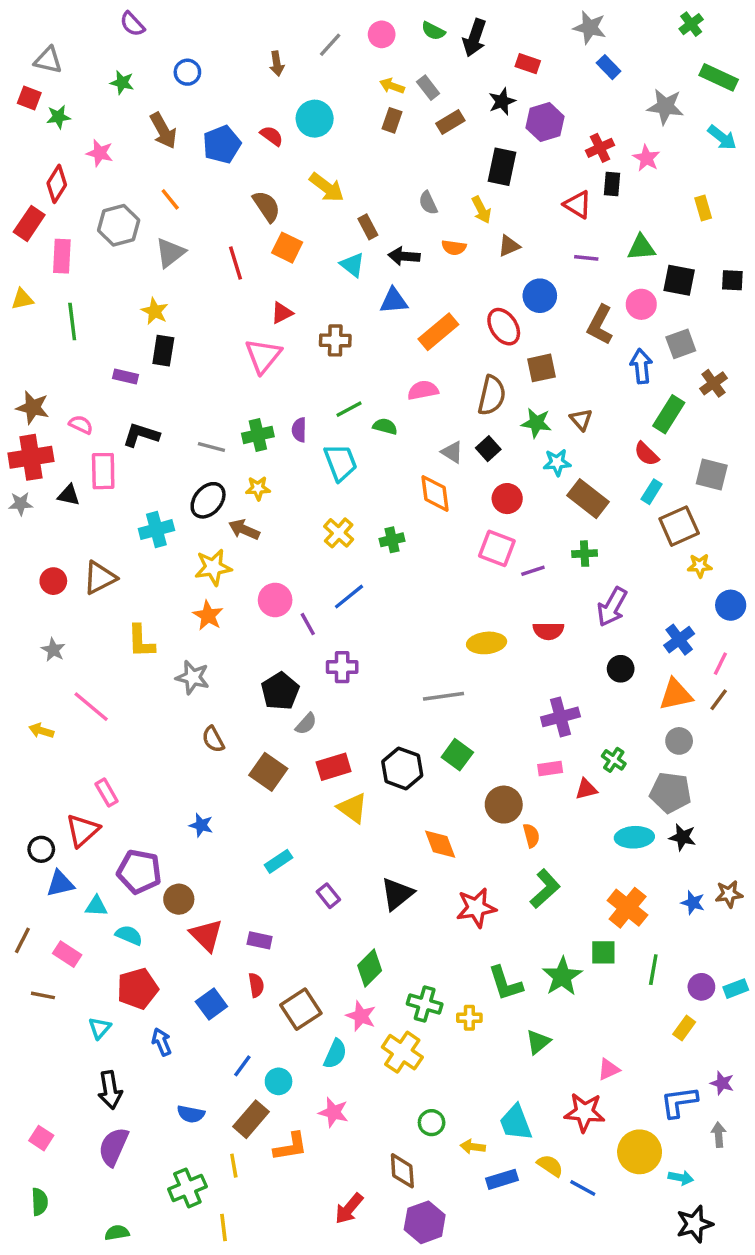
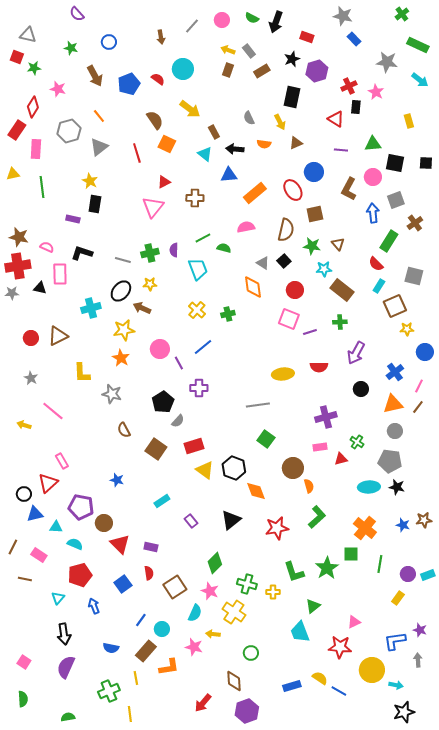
black hexagon: (402, 768) -> (234, 468), moved
cyan trapezoid: (516, 1123) -> (300, 632), moved
yellow arrow: (473, 1147) -> (213, 634), moved

